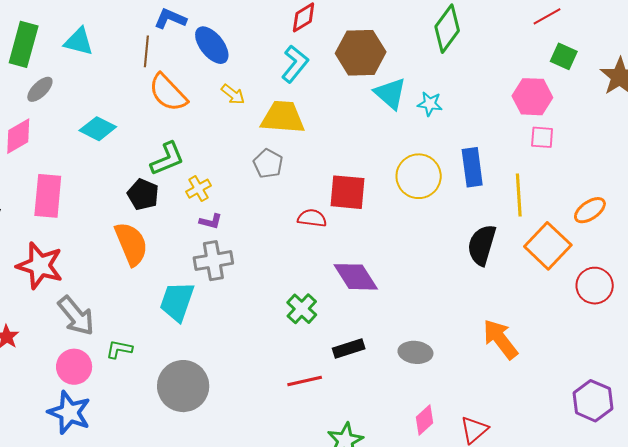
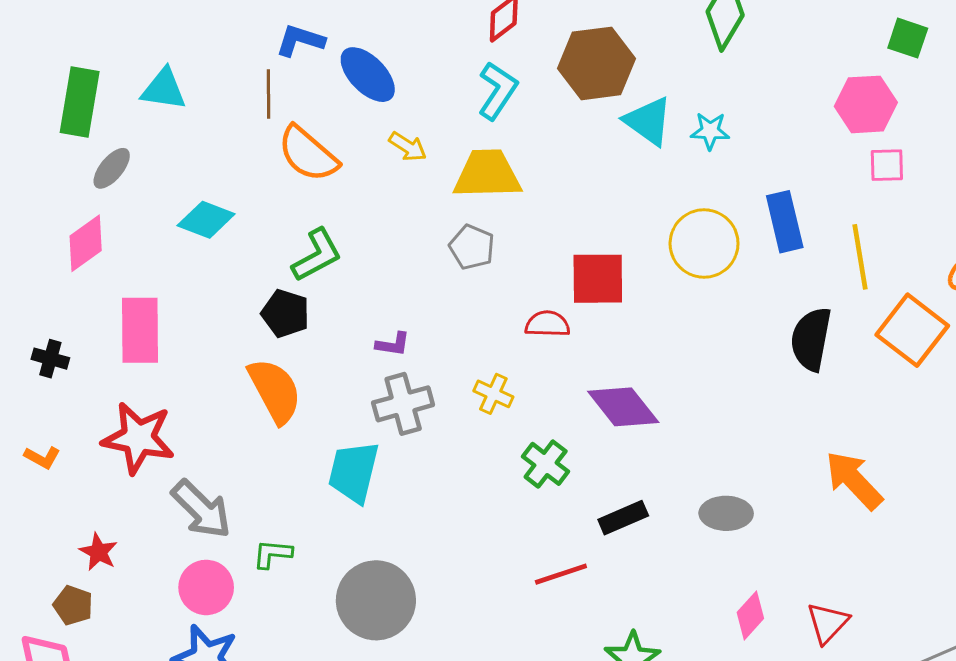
yellow cross: (199, 189) -> (493, 394), moved, turned -30

